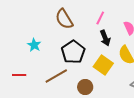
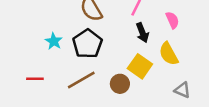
black pentagon: (73, 52) -> (87, 44), moved
brown circle: (85, 87) -> (120, 84), moved

